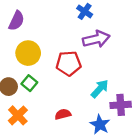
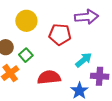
green square: (29, 83) -> (26, 55), moved
red semicircle: (63, 114) -> (49, 77), size x1.6

